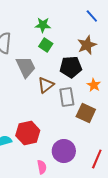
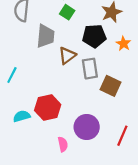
gray trapezoid: (26, 67) -> (45, 36), turned 30
orange star: (94, 85) -> (123, 44), moved

